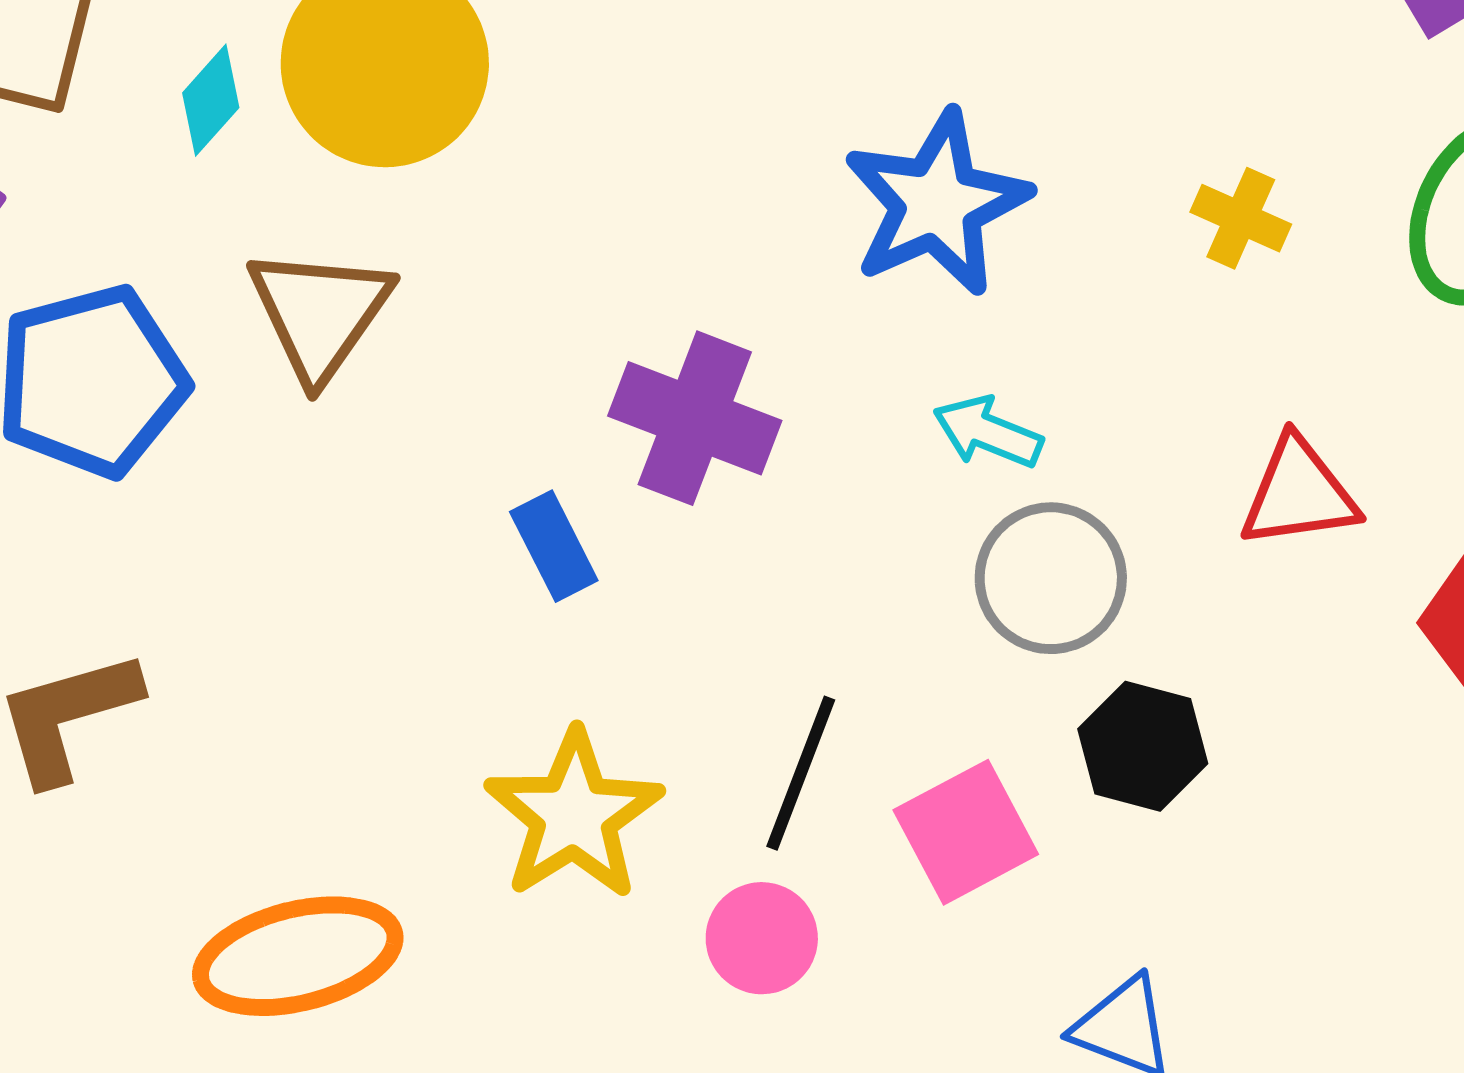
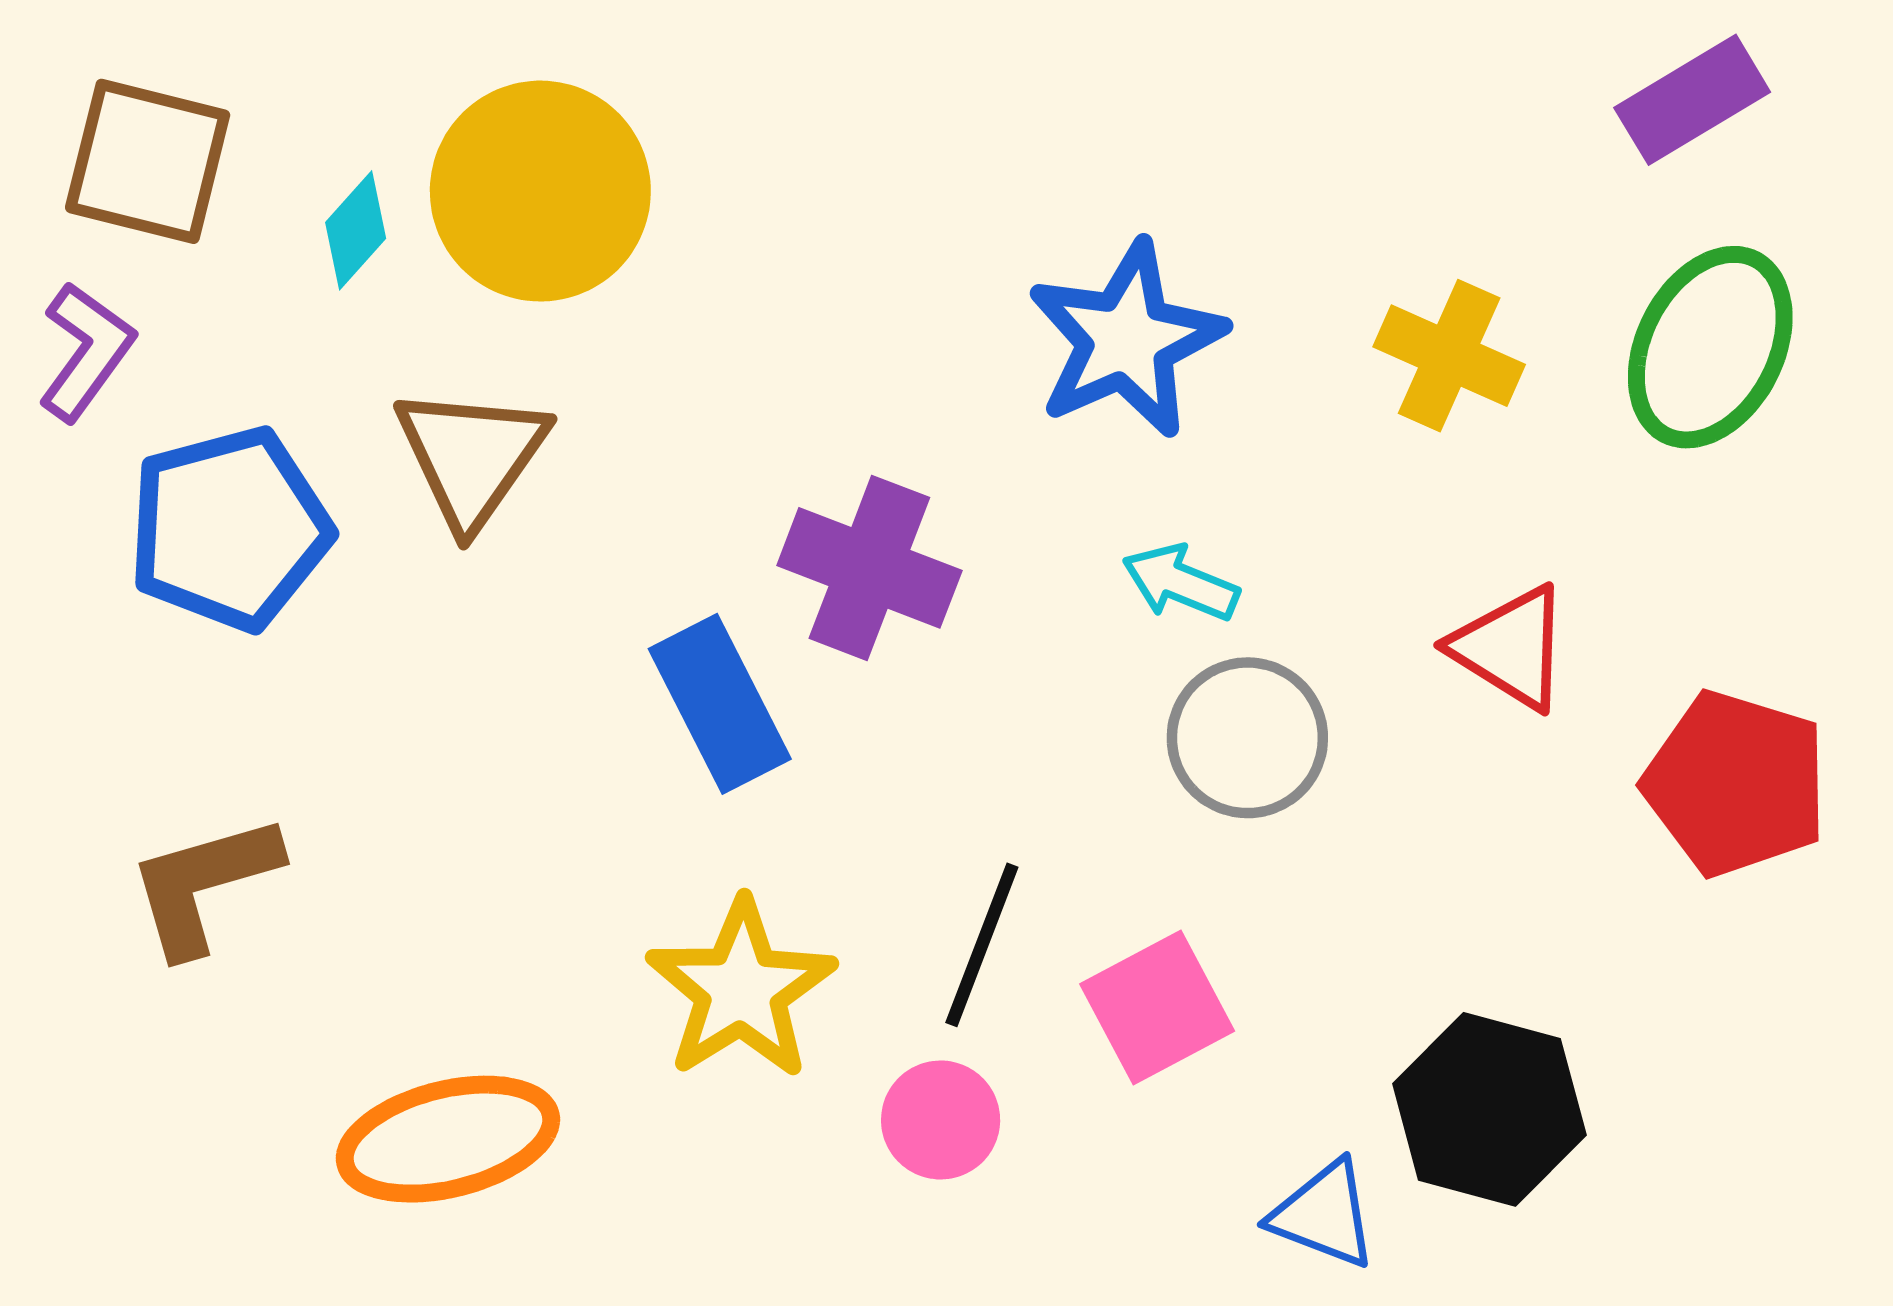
yellow cross: (1241, 218) -> (1449, 356), size x1.4
red triangle: (1299, 493) -> (1511, 648), turned 40
blue rectangle: (554, 546) -> (720, 704), size x1.5
black hexagon: (1143, 746) -> (1489, 1109), moved, size x1.4

